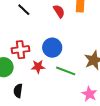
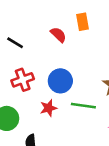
red cross: (20, 50) -> (23, 80), moved

